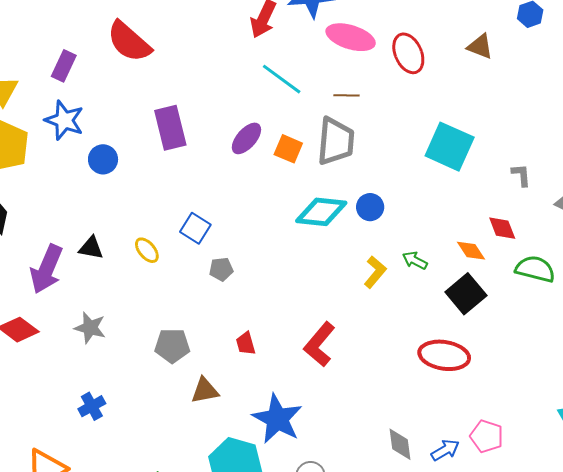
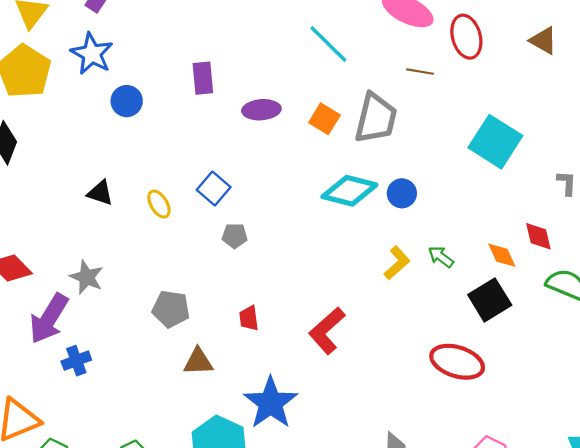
brown line: (347, 95) -> (420, 72), moved
purple rectangle: (170, 128) -> (203, 78), size x0.7
purple ellipse: (246, 138) -> (261, 110), moved, turned 36
purple arrow: (47, 269) -> (49, 319), moved

